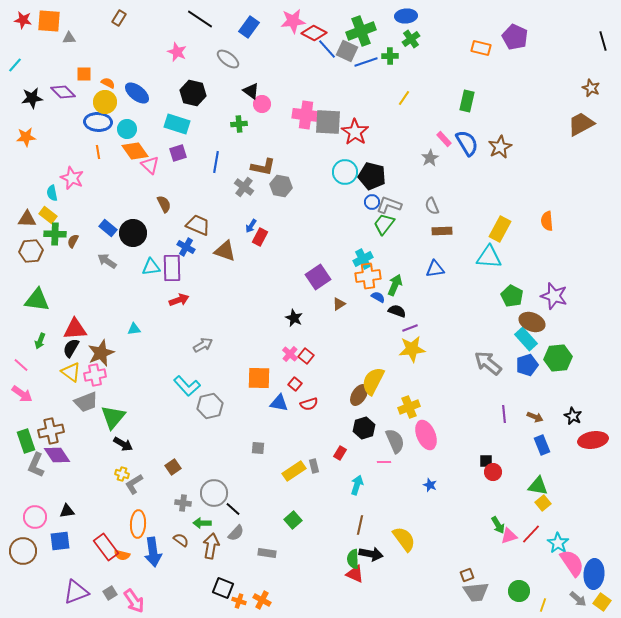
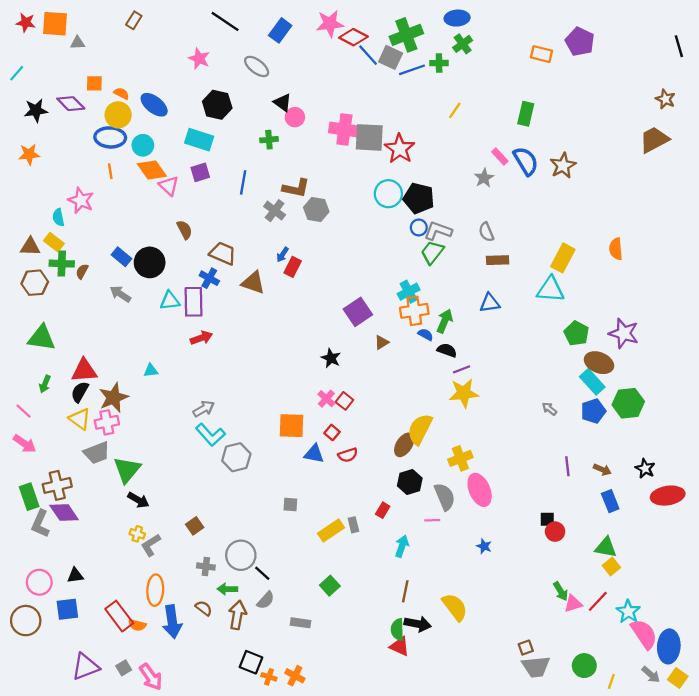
gray arrow: (203, 345) -> (204, 409), moved
gray arrow: (488, 363) -> (549, 409), size x0.5

